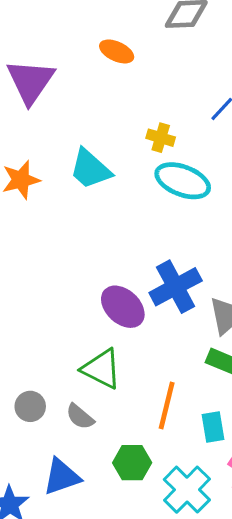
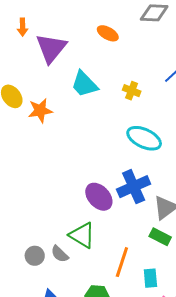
cyan trapezoid: (90, 169) -> (84, 84), moved
cyan ellipse: (183, 181) -> (144, 138), moved
gray semicircle: (80, 417) -> (60, 254), moved

